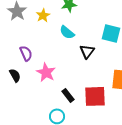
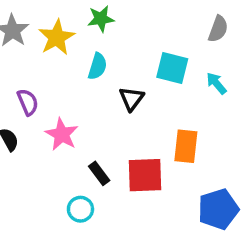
yellow star: (43, 15) -> (57, 37), size x1.5
cyan semicircle: (67, 32) -> (97, 66), turned -112

